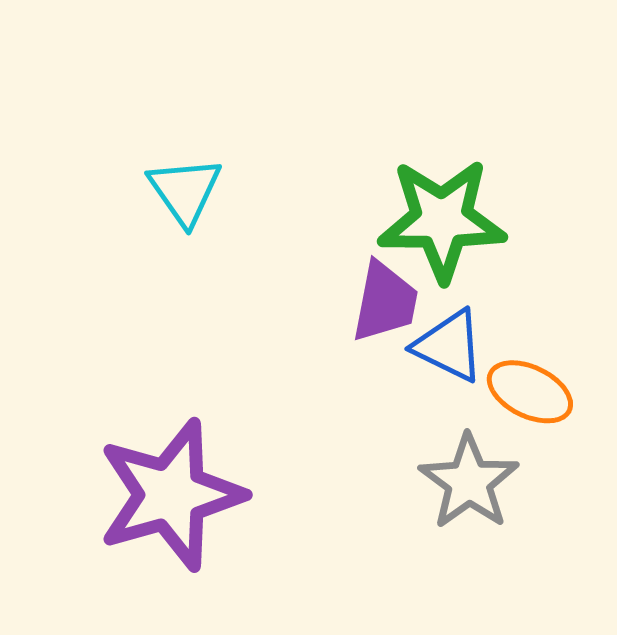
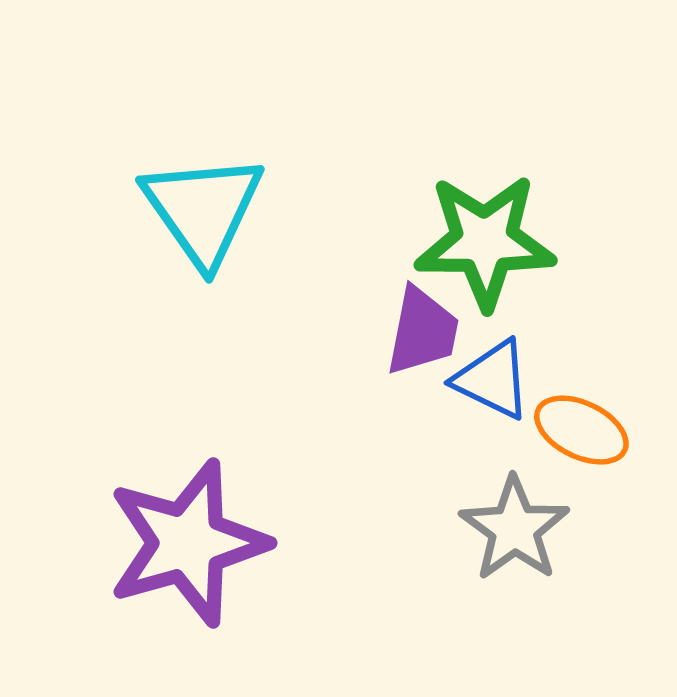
cyan triangle: (185, 191) -> (203, 210), size x1.5

